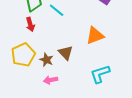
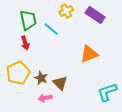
brown triangle: (66, 53) -> (60, 83), moved
cyan L-shape: (100, 74) -> (107, 92), moved

